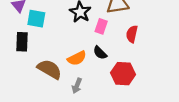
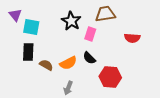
red semicircle: (132, 34) -> (132, 38), moved, turned -98
black rectangle: (22, 42) -> (28, 52), moved
brown semicircle: (49, 69) -> (46, 65), moved, size x0.6

